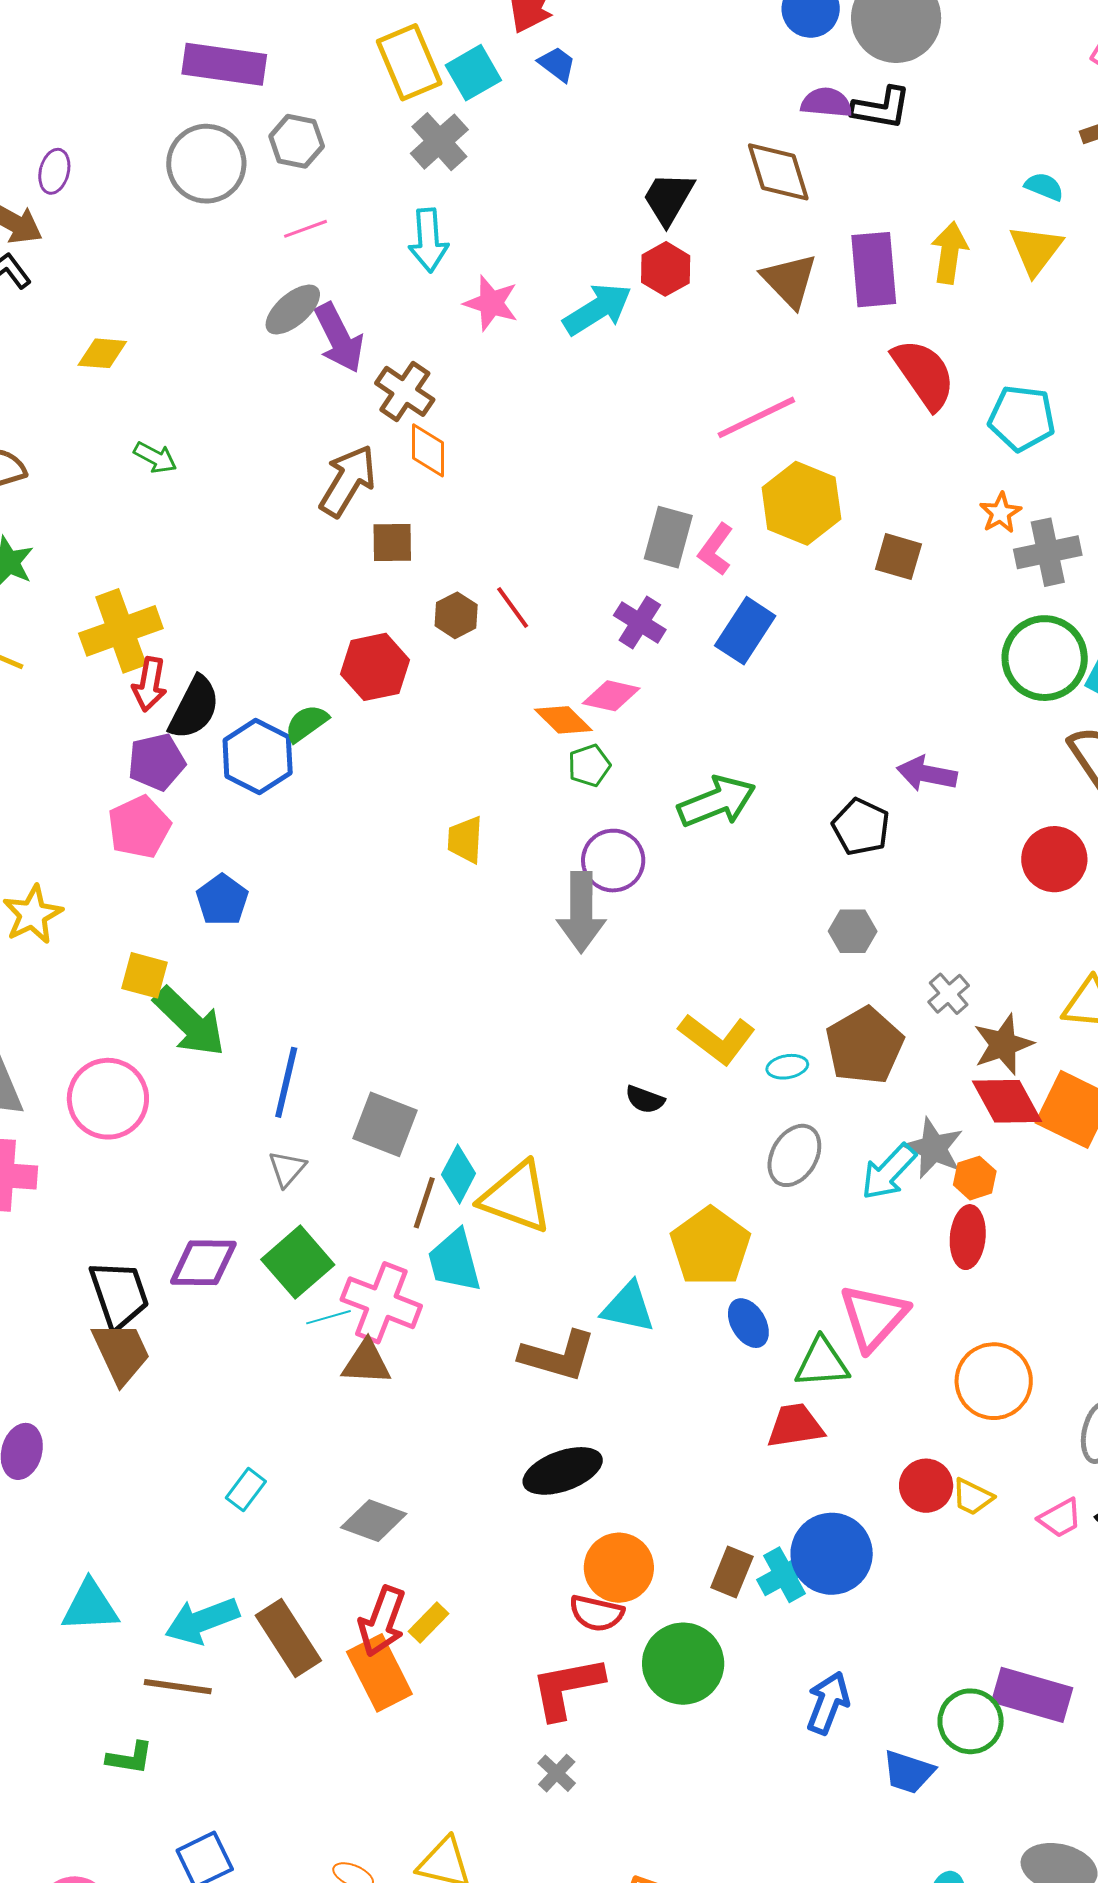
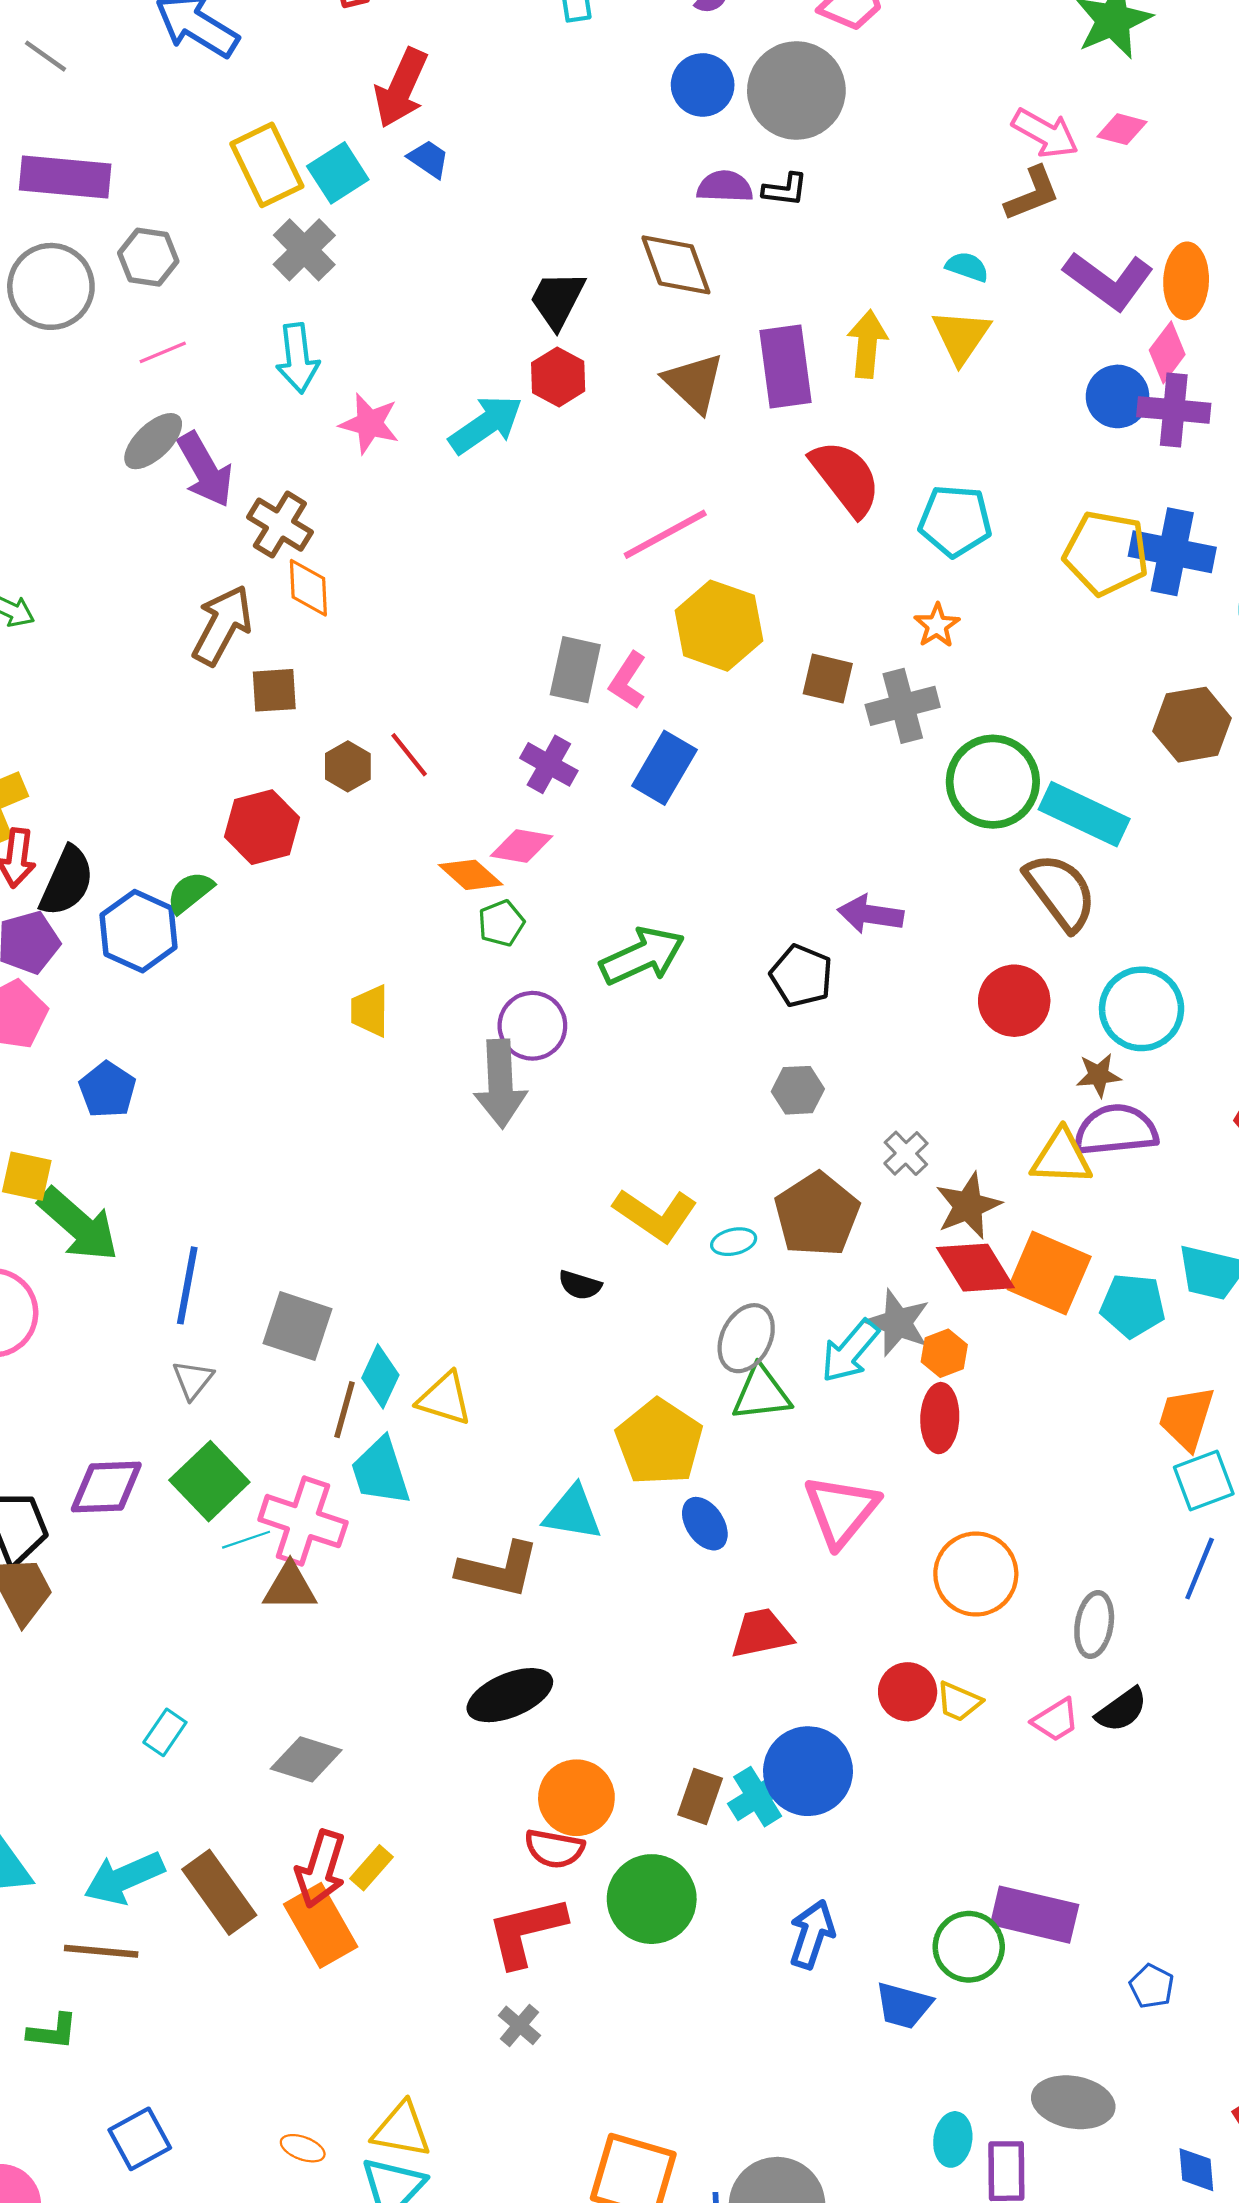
black L-shape: (881, 108) -> (785, 190), size x0.7
gray cross: (1048, 552) -> (903, 706), moved
yellow triangle: (516, 1197) -> (445, 1399), size x0.7
green triangle: (822, 1363) -> (761, 1393), moved

